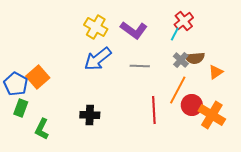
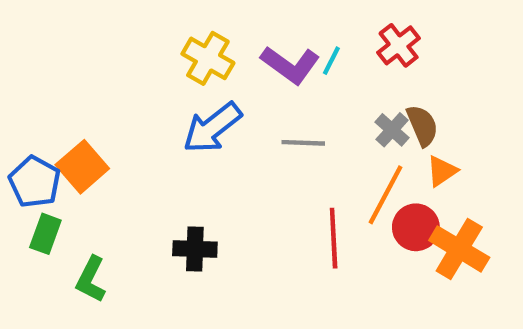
cyan line: (175, 34) -> (331, 61), moved
brown semicircle: (195, 58) -> (422, 126), turned -108
orange triangle: (216, 72) -> (442, 171), moved

